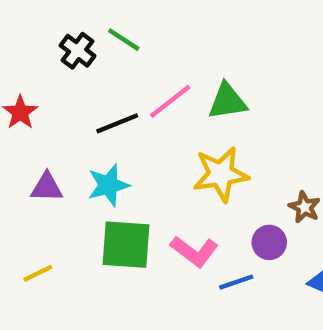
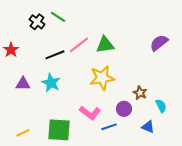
cyan star: (108, 185) -> (51, 83), turned -30
green square: (126, 245) -> (59, 130), moved
yellow line: (38, 273) -> (23, 133), moved

